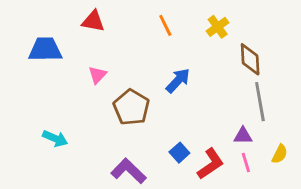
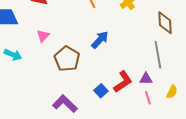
brown diamond: (250, 59) -> (165, 23), moved
cyan arrow: (55, 138) -> (13, 55), moved
red L-shape: (211, 164) -> (123, 82), moved

